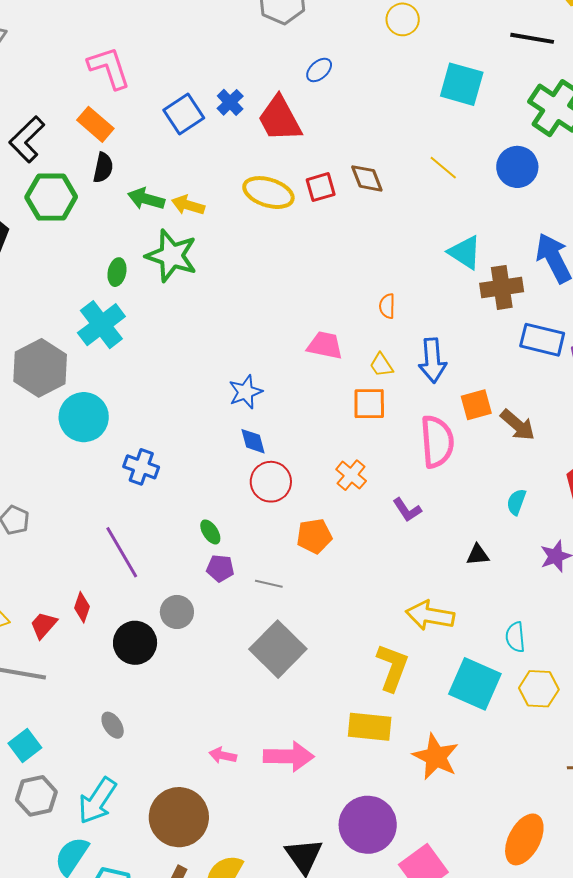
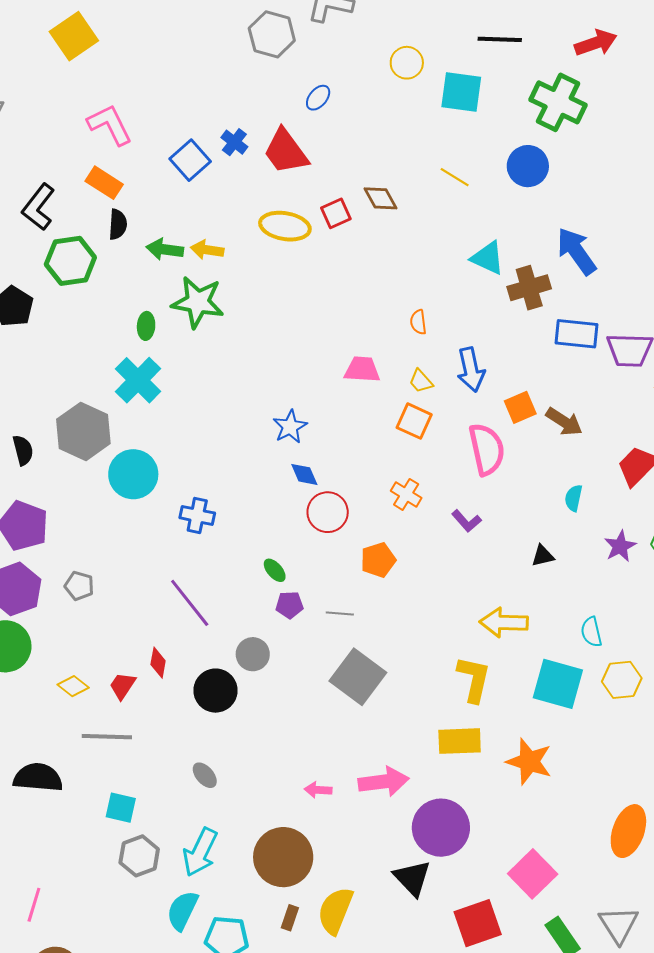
yellow circle: (403, 19) -> (407, 63), moved
black line: (532, 38) -> (500, 39), moved
orange square: (369, 404) -> (414, 421), turned 33
cyan square: (25, 746) -> (121, 808), turned -32
purple circle: (368, 825) -> (441, 828), moved

